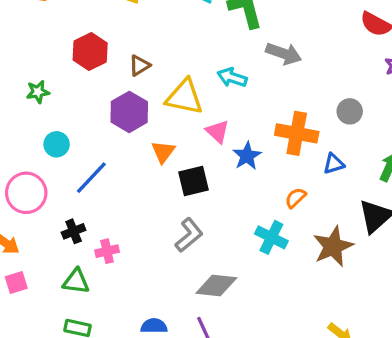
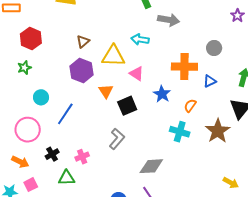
red hexagon: (90, 52) -> (31, 39), moved
blue star: (247, 156) -> (162, 94), moved
black cross: (74, 231) -> (52, 154), moved
gray L-shape: (189, 235) -> (117, 139), moved

